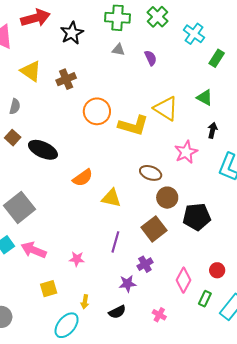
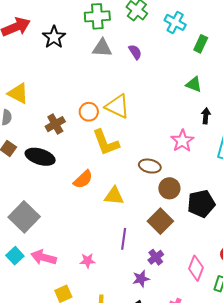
gray triangle: (118, 50) -> (102, 48), size x1.5
yellow triangle: (31, 71) -> (18, 93), moved
brown cross: (66, 79) -> (55, 124), moved
yellow triangle: (166, 109) -> (117, 106), moved
orange circle: (97, 111) -> (89, 112), size x0.7
yellow L-shape: (133, 125) -> (106, 143), moved, turned 60

